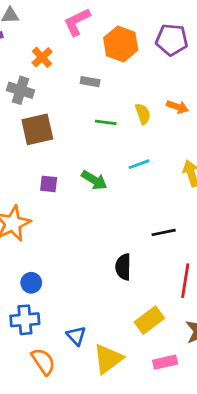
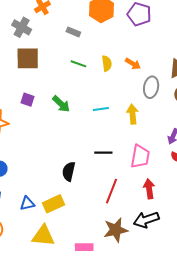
cyan line: (139, 164) -> (101, 109), moved
yellow rectangle: (149, 320) -> (53, 204), moved
blue triangle: (76, 336) -> (27, 203), moved, turned 49
yellow triangle: (108, 359) -> (43, 236), turned 30

